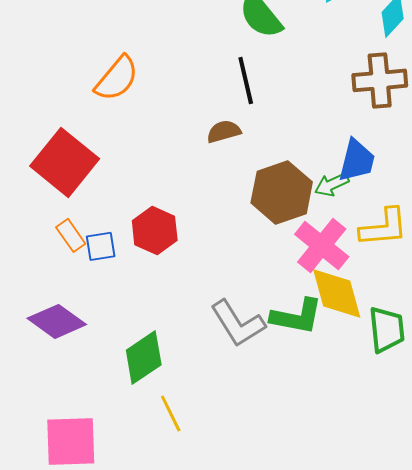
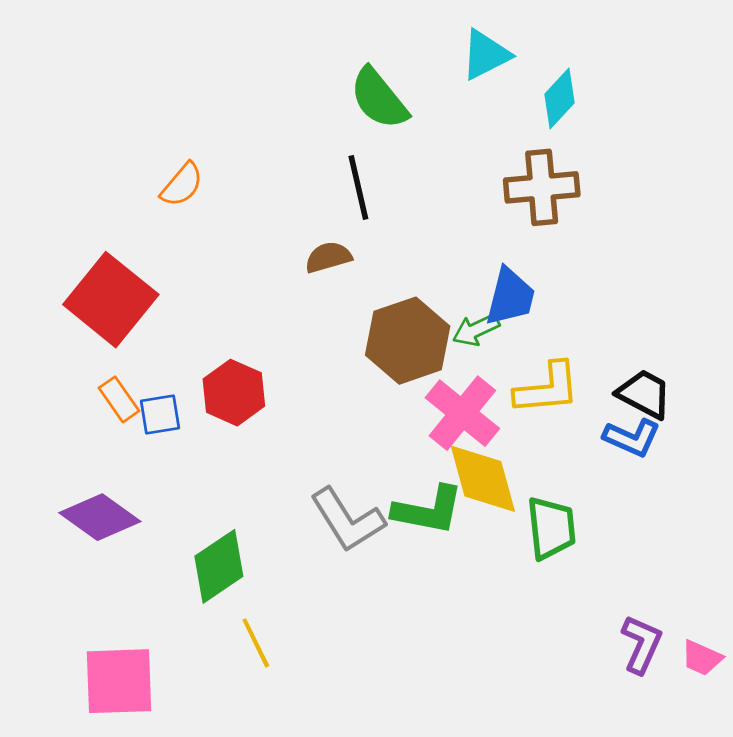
orange semicircle: (117, 78) -> (182, 185), size x0.7

